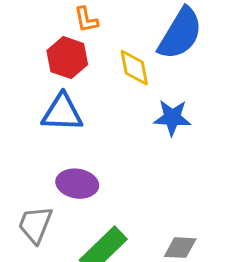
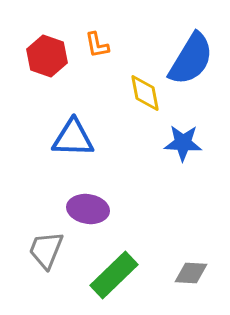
red hexagon: (67, 58) -> (47, 56), moved

